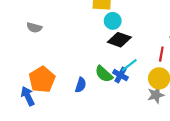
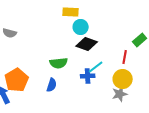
green semicircle: (104, 74) -> (59, 63), moved, turned -48
blue cross: (120, 75) -> (88, 76), turned -32

